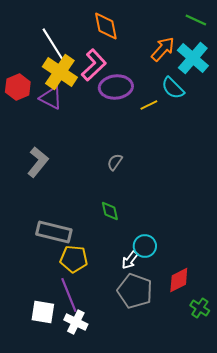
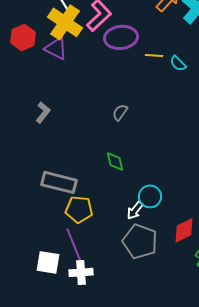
cyan semicircle: (173, 88) -> (178, 63), moved, size x0.7
yellow line: (149, 105) -> (154, 55), turned 30
gray L-shape: (38, 162) -> (43, 112), size x0.7
white cross: (76, 322) -> (81, 272), turned -30

